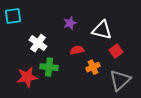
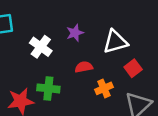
white triangle: (102, 30) -> (115, 42), turned -30
white cross: (38, 43) -> (41, 47), moved

